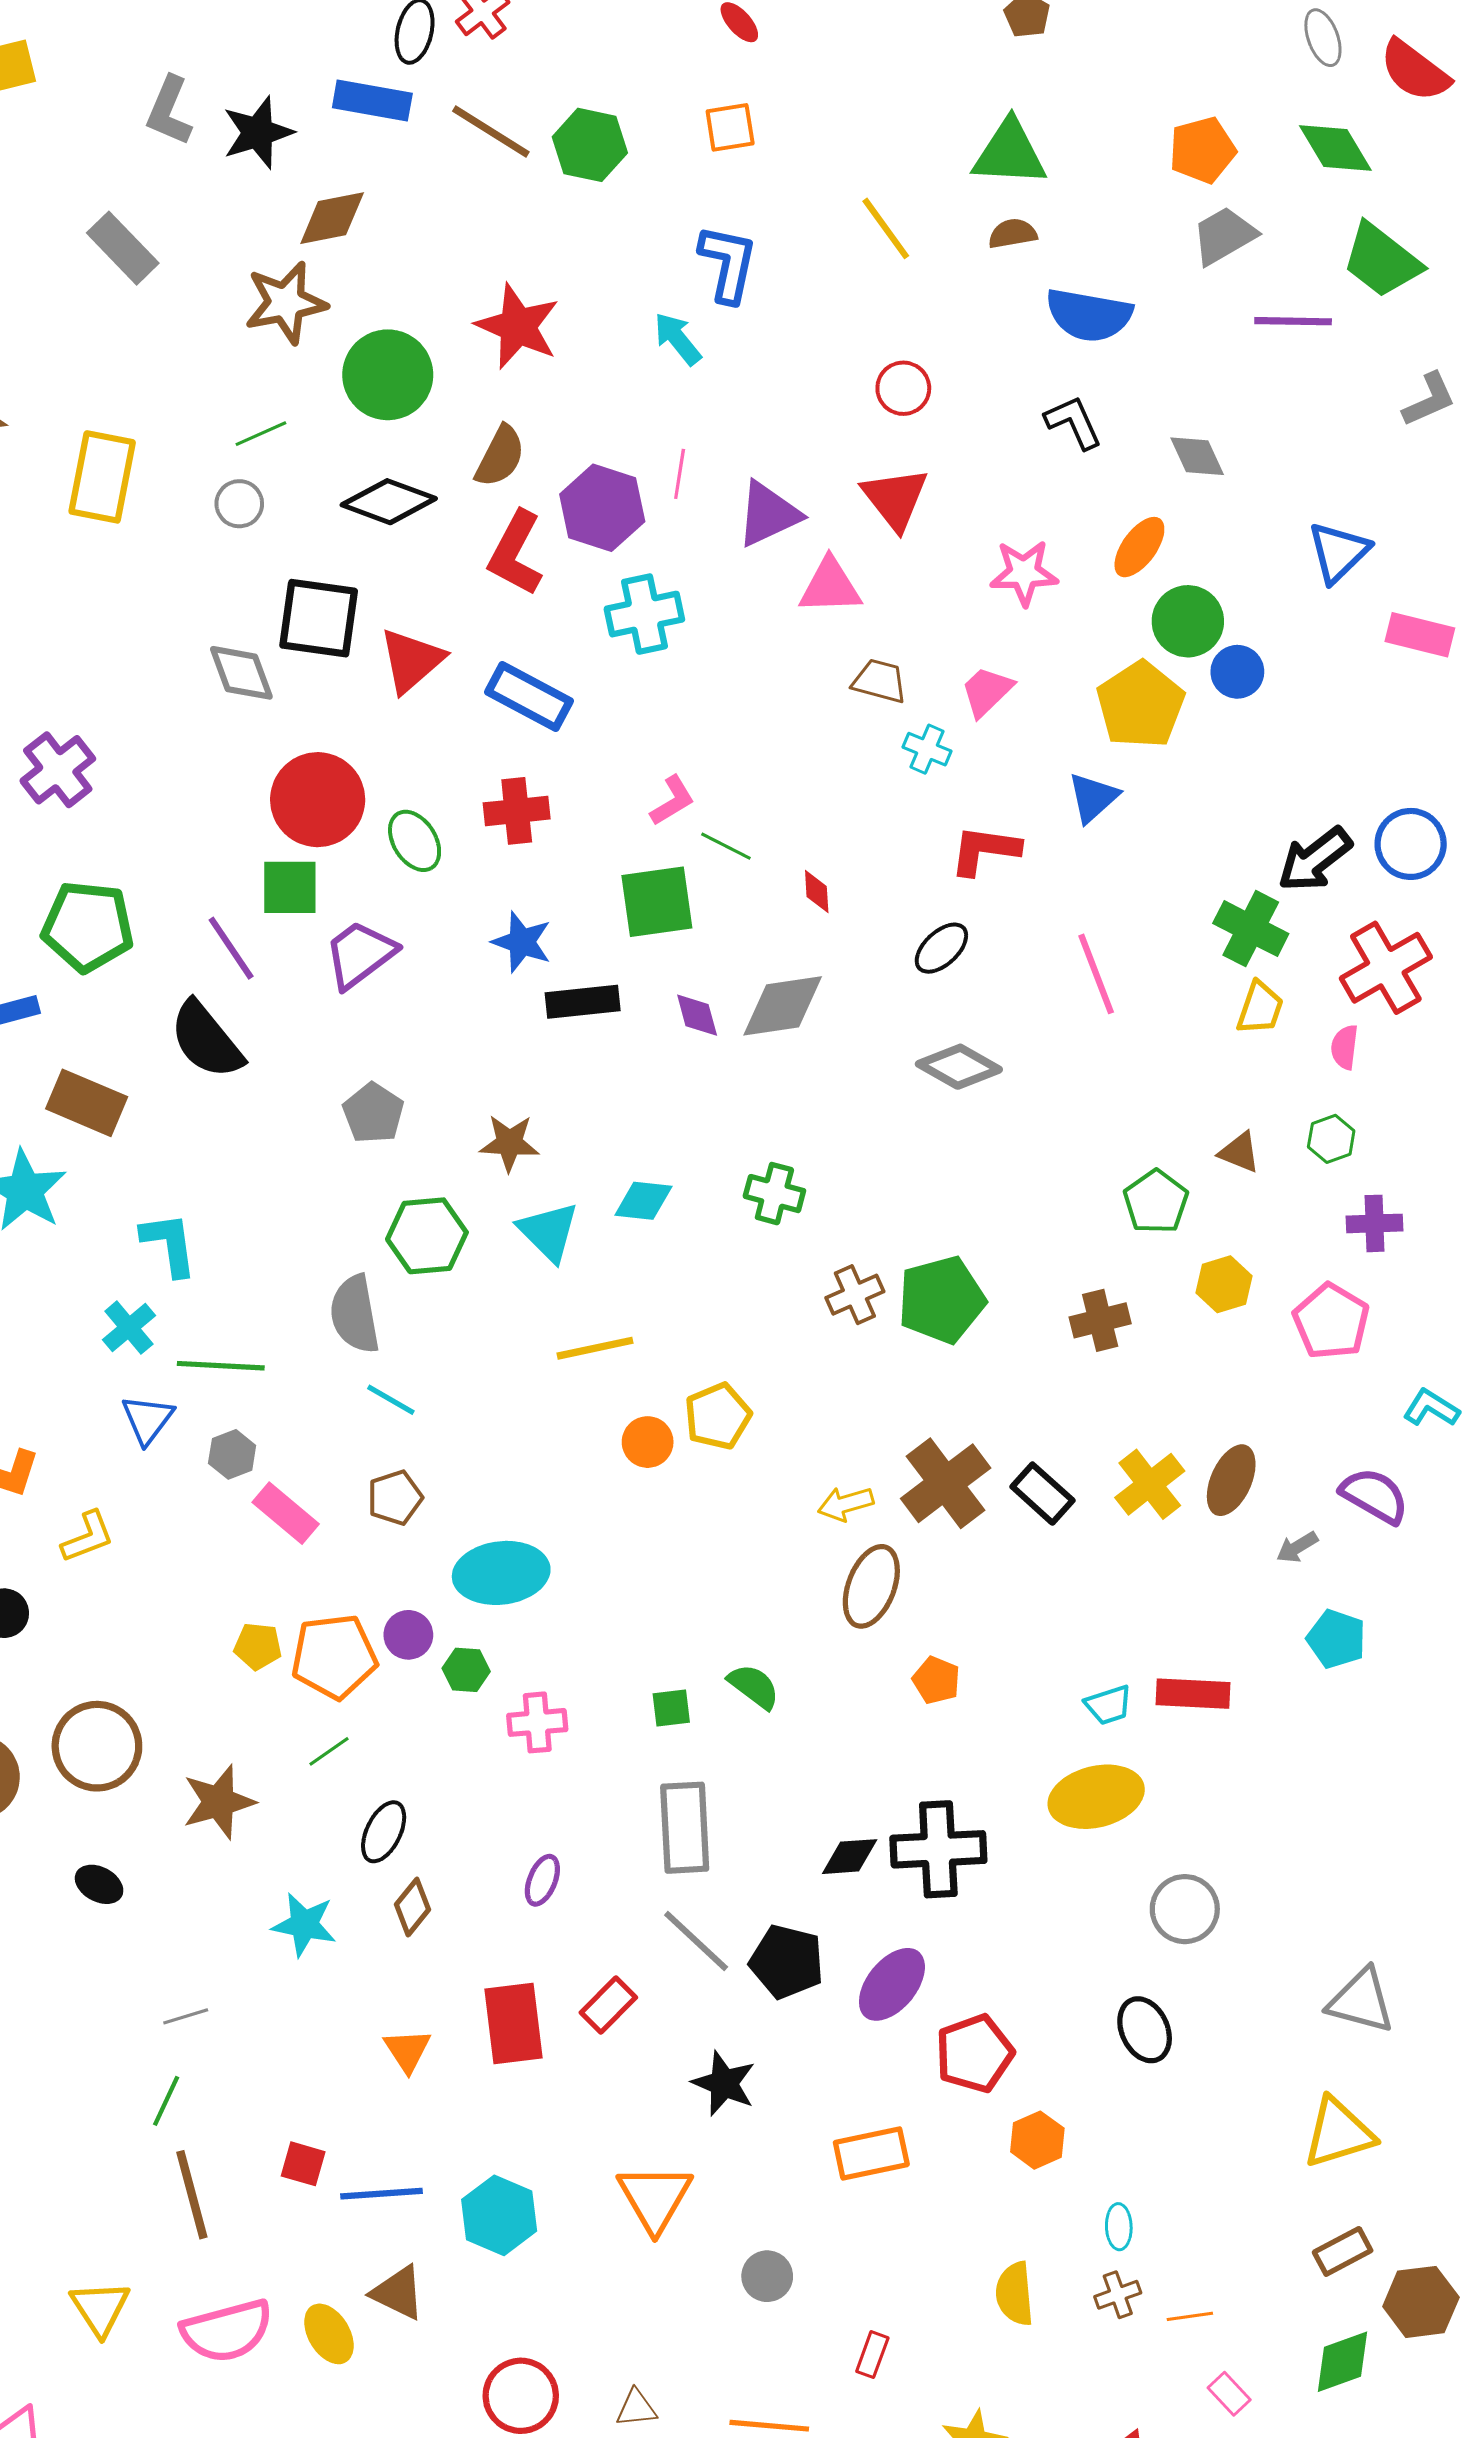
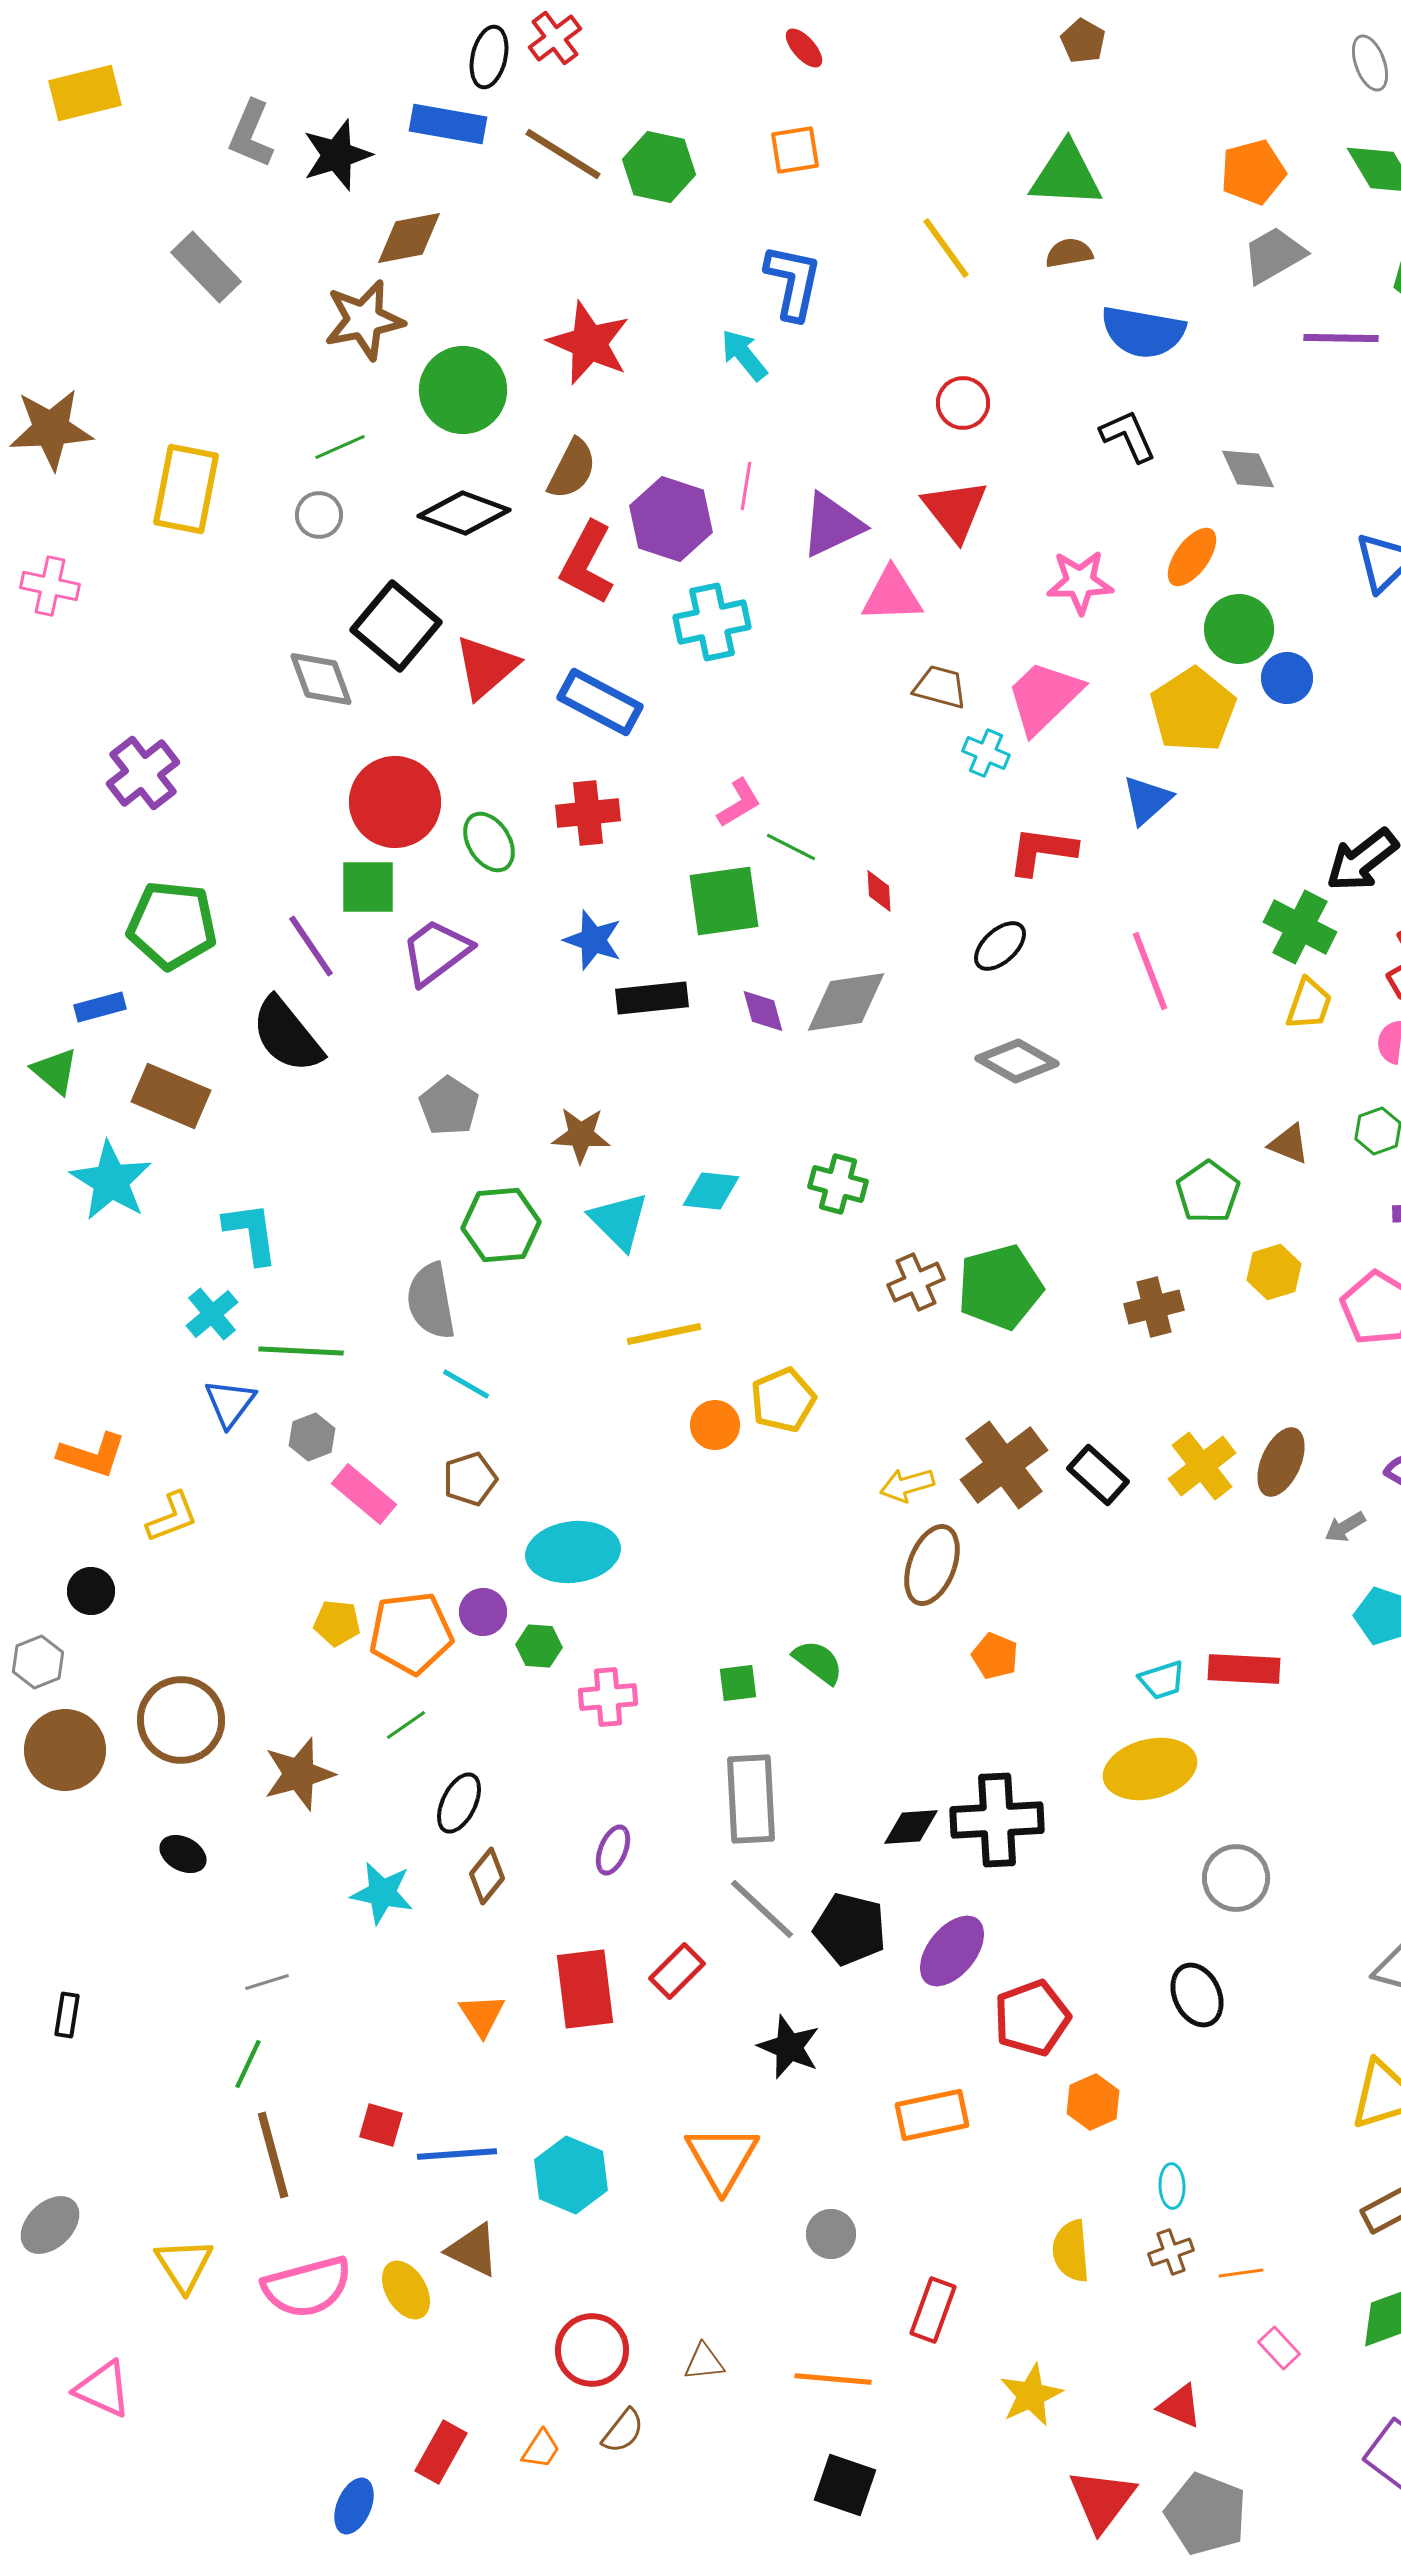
black square: (319, 618) -> (396, 626), turned 32
pink trapezoid: (987, 691) -> (1044, 697), size x1.5
red rectangle: (872, 2355) -> (933, 2310), size x1.4

